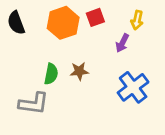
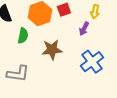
brown star: (79, 71) -> (52, 50), size x1.5
green semicircle: (51, 74) -> (23, 36), moved

